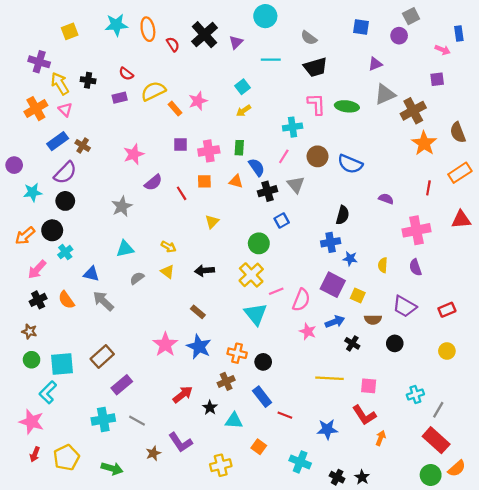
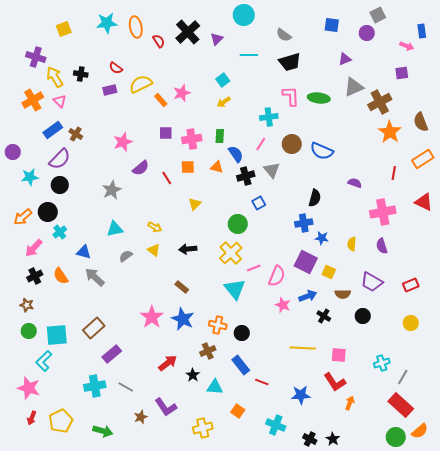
red triangle: (461, 219) -> (424, 202), turned 30

